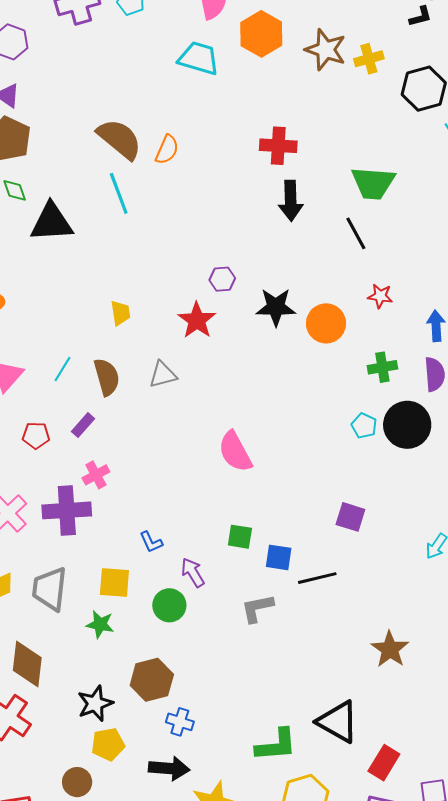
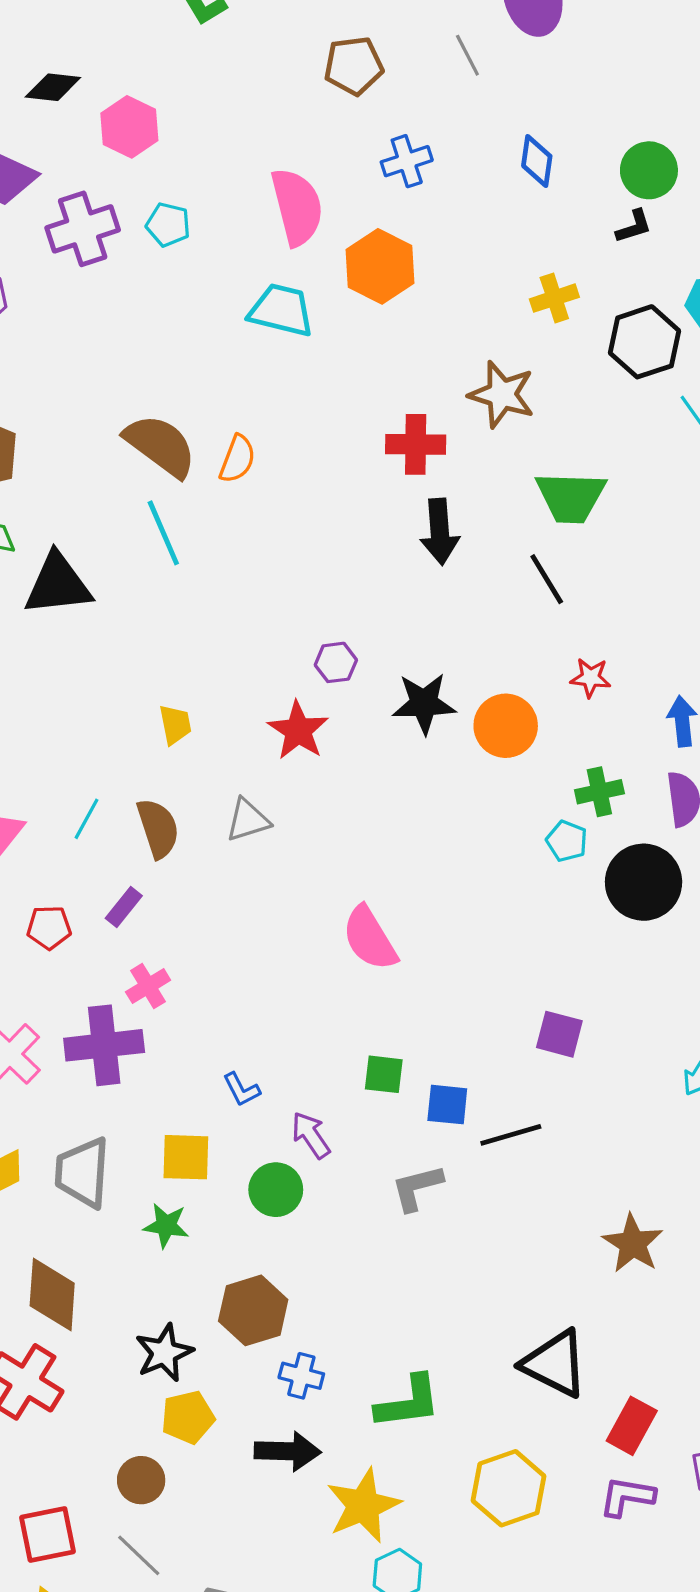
brown star: (326, 50) -> (502, 394), moved
cyan pentagon: (364, 426) -> (567, 841), moved
green L-shape: (276, 745) -> (408, 1402), moved

